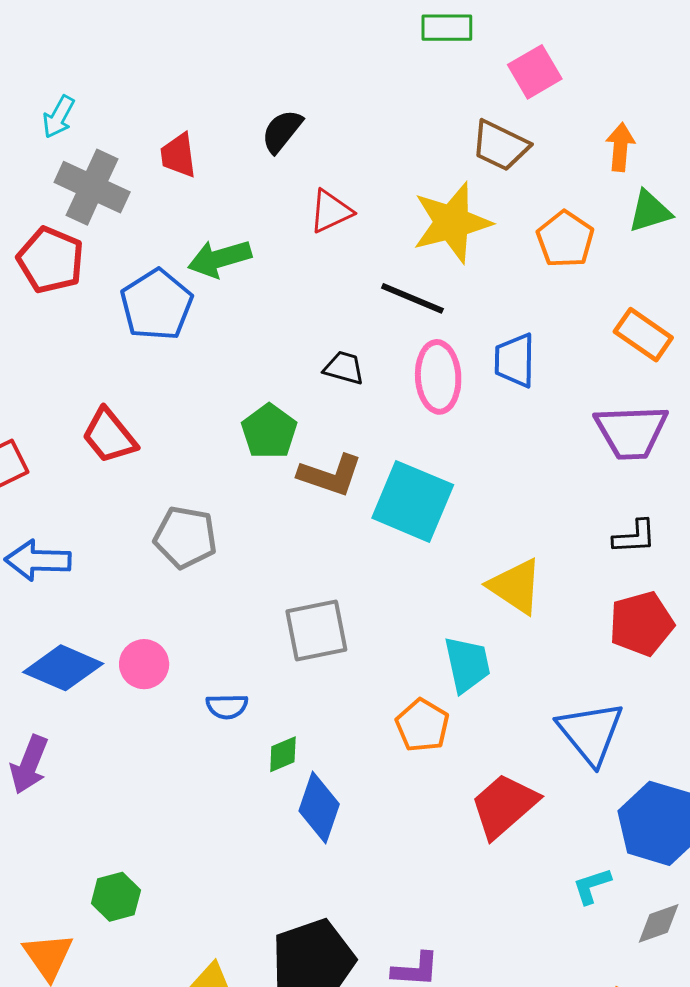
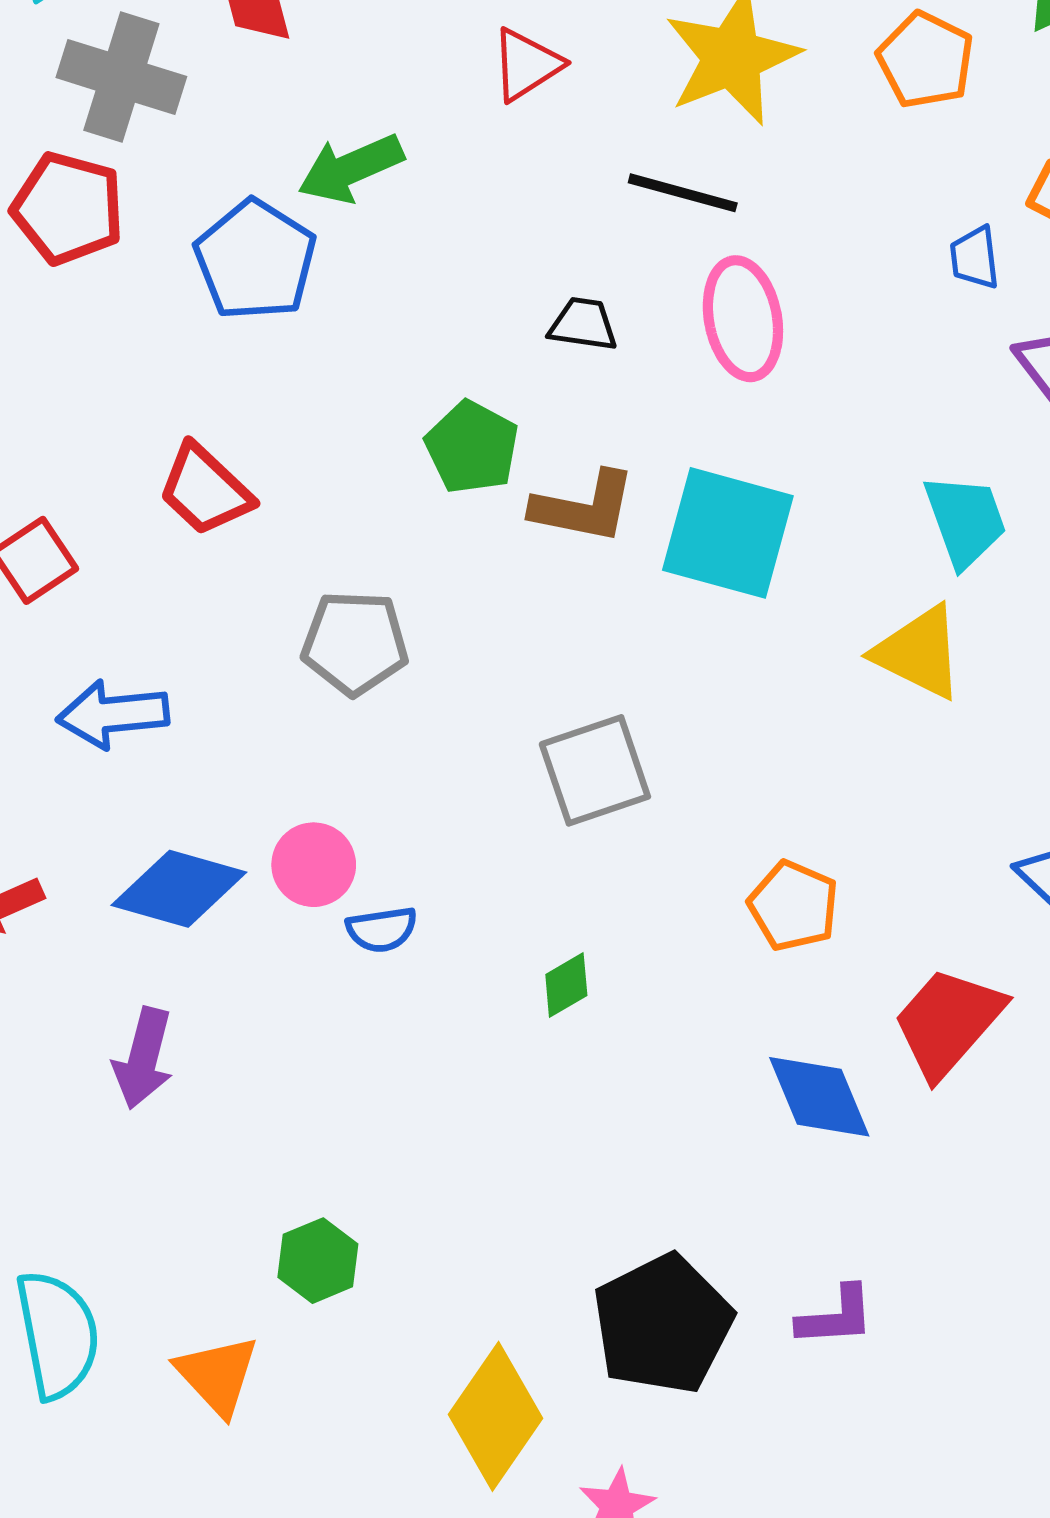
blue trapezoid: (515, 360) -> (975, 258), moved, size x0.7
cyan trapezoid: (467, 664) -> (965, 521), moved
blue semicircle: (227, 706) -> (382, 929), moved
blue diamond: (319, 807) -> (819, 1097), moved, turned -34

